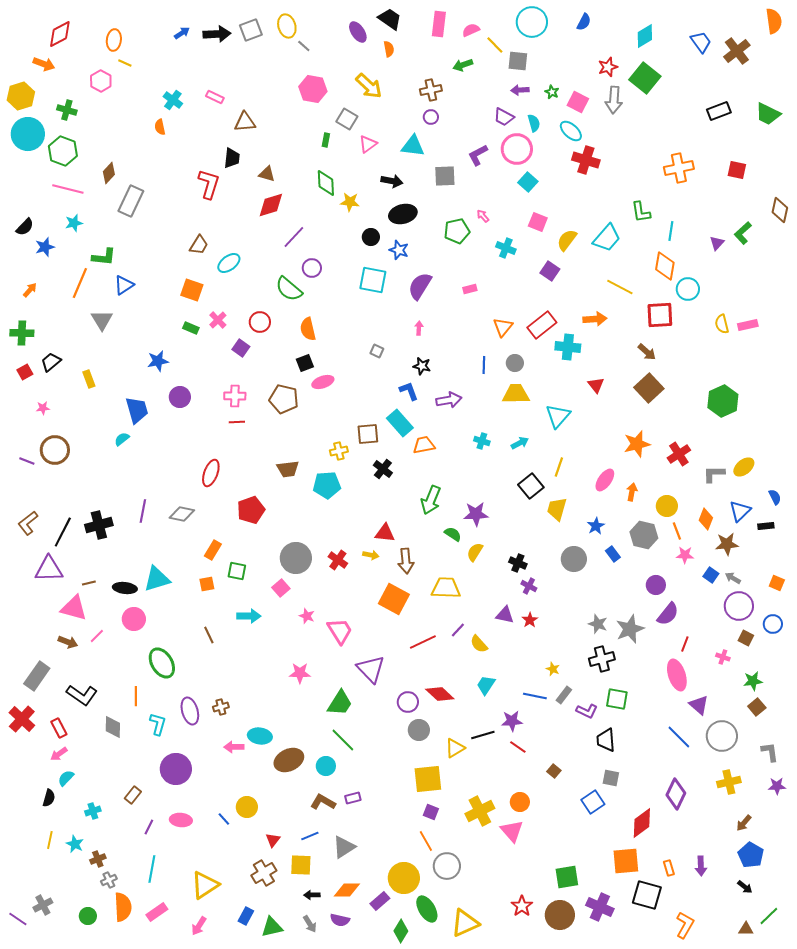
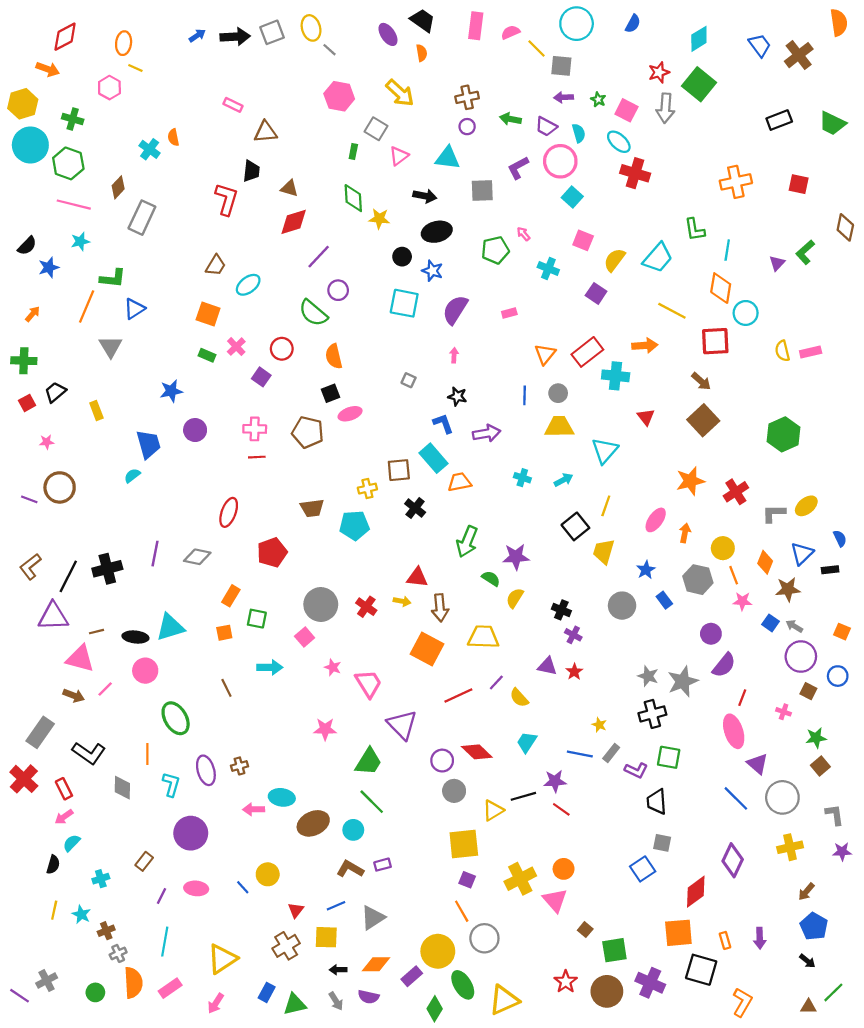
green arrow: (463, 65) -> (510, 119), moved, turned 30
cyan cross: (173, 100) -> (150, 149), moved
brown square: (554, 771) -> (585, 930), moved

